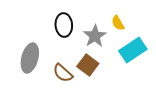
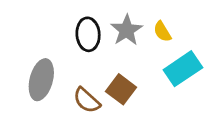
gray star: (95, 36) -> (127, 30), moved

